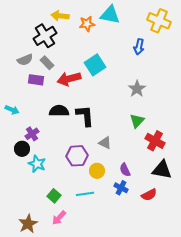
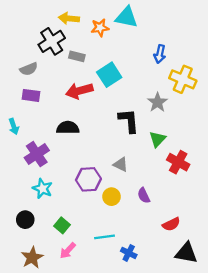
yellow cross: (159, 21) -> (183, 79), moved
gray rectangle: (47, 63) -> (77, 56), moved, turned -32
purple rectangle: (36, 80) -> (31, 95), moved
cyan arrow: (12, 110) -> (14, 126), turned 48
black L-shape: (85, 116) -> (129, 121), moved
purple cross: (32, 134) -> (37, 154), size x1.5
black circle: (22, 149) -> (25, 220), moved
black triangle: (162, 170) -> (186, 253), moved
blue cross: (121, 188) -> (129, 253), moved
cyan line: (85, 194) -> (105, 237), moved

